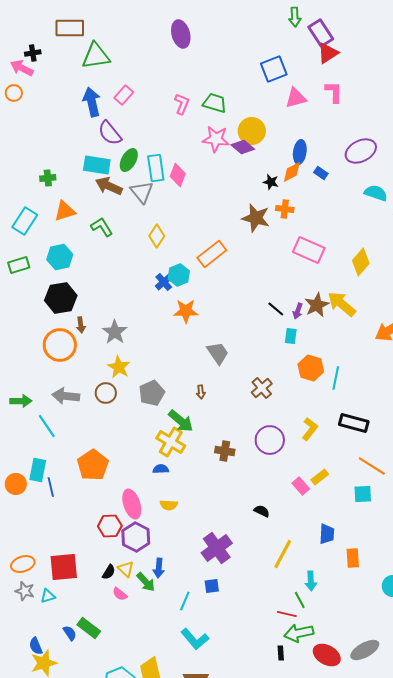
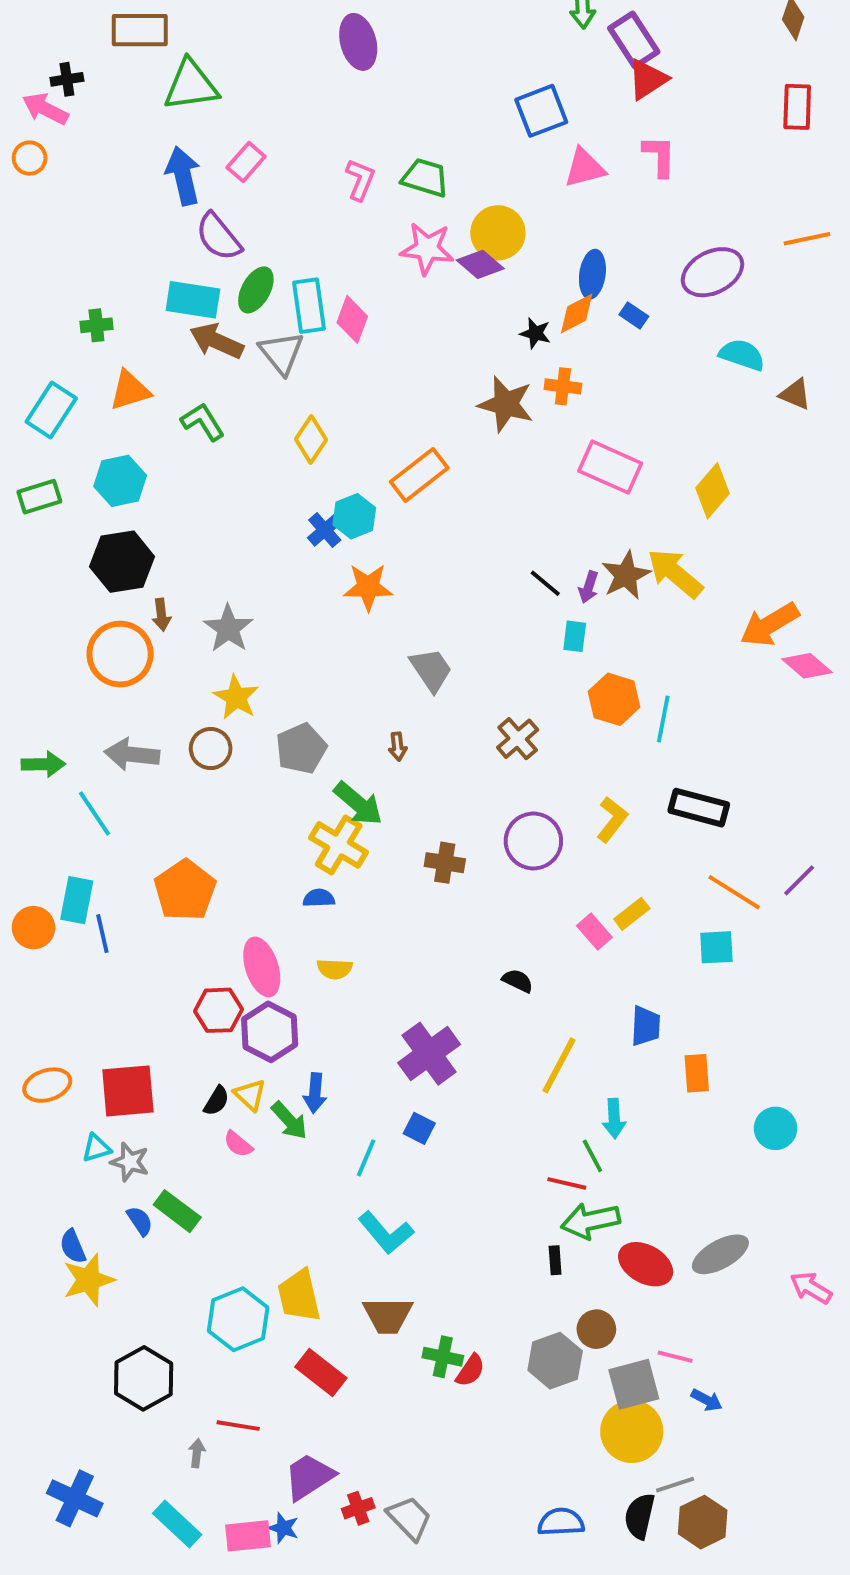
blue square: (212, 586) -> (419, 1128), turned 35
gray star: (25, 591) -> (130, 1162), moved

